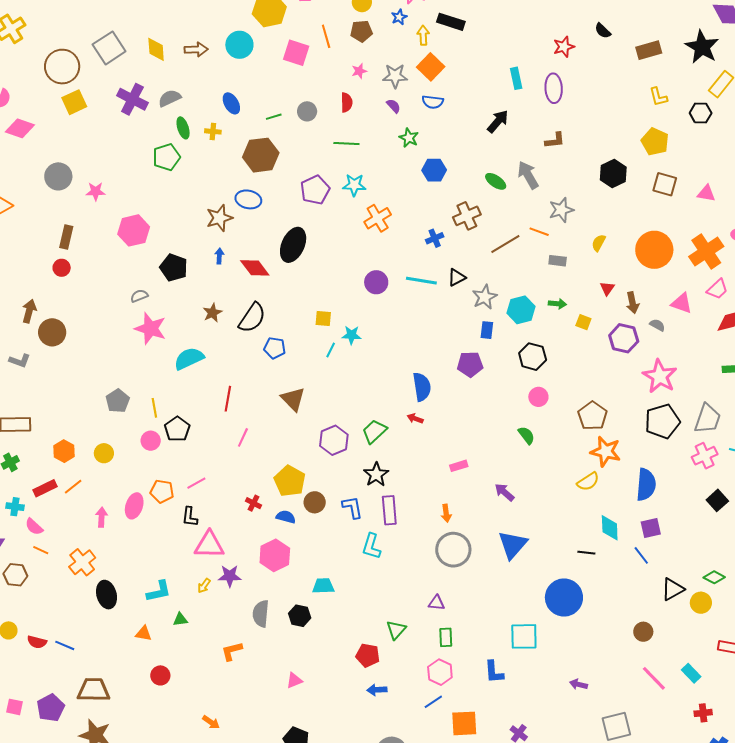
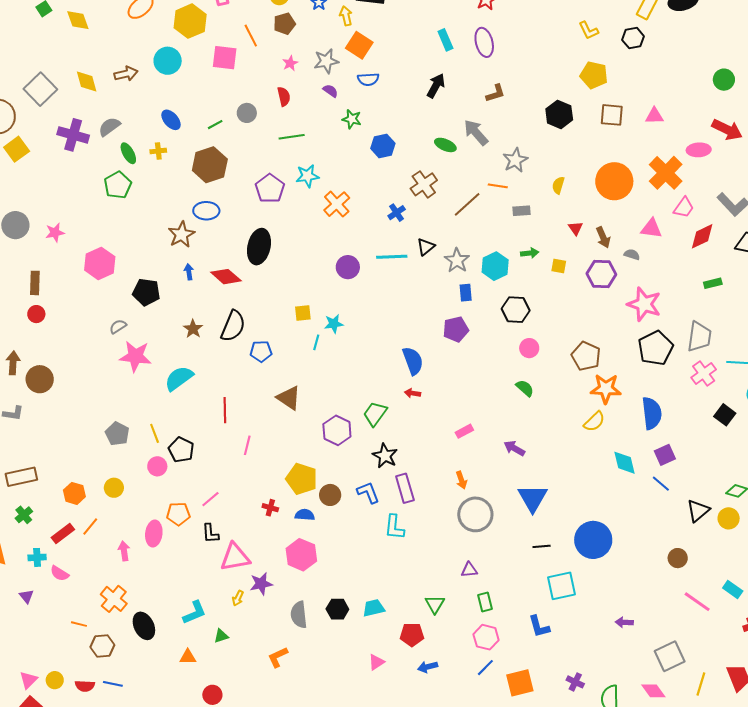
orange line: (41, 550) -> (79, 624), moved
black line: (586, 553) -> (542, 546), moved
brown hexagon: (15, 575) -> (102, 646), moved
cyan trapezoid: (323, 586) -> (374, 608), moved
pink triangle: (294, 681) -> (376, 662), moved

